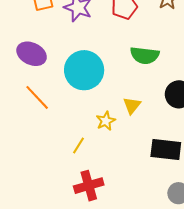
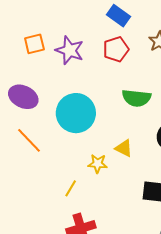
yellow triangle: (132, 105) -> (124, 148), turned -42
yellow star: (106, 121) -> (98, 164), turned 30

